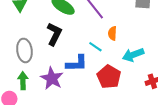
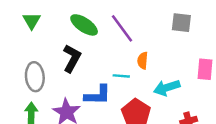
cyan line: (95, 47) -> (121, 76), turned -32

